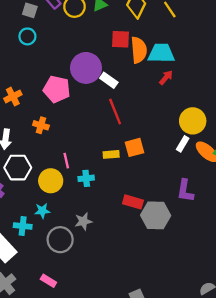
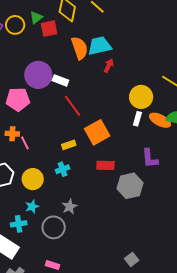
red square: (120, 39) -> (49, 29), moved
orange square: (135, 147) -> (97, 132), size x1.4
yellow rectangle: (111, 154) -> (69, 145), moved
pink line: (66, 161) -> (25, 143), moved
red rectangle: (133, 202) -> (105, 165), moved

